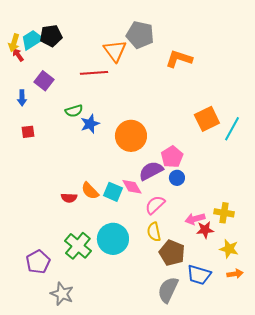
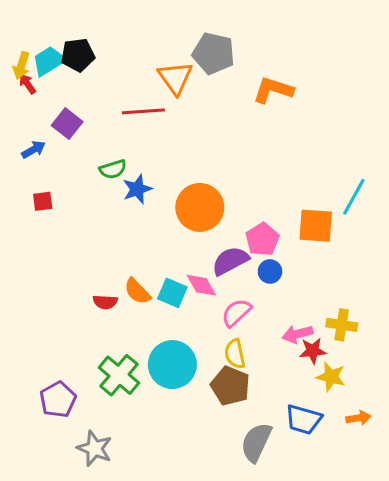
blue arrow: (22, 98) -> (34, 149), turned -119
orange square: (207, 119) -> (316, 226), moved, turned 30
yellow star: (229, 249) -> (331, 377), moved
brown pentagon: (172, 253) -> (230, 386), moved

